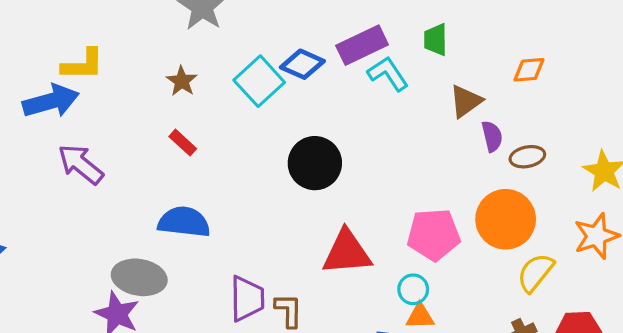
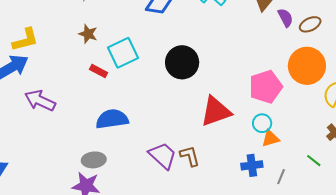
cyan square: (259, 81) -> (123, 53), moved, turned 32
gray ellipse: (139, 277) -> (94, 160), size x0.7
purple trapezoid: (247, 299) -> (163, 156), turned -32

